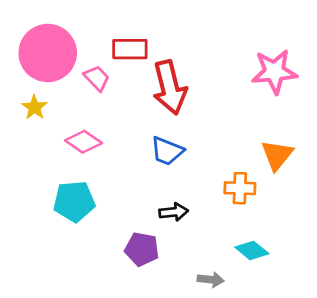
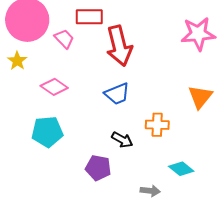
blue trapezoid: (167, 151) -> (117, 94), turned -44
orange cross: (240, 188) -> (157, 125), moved
black arrow: (174, 212) -> (122, 140), turned 35

